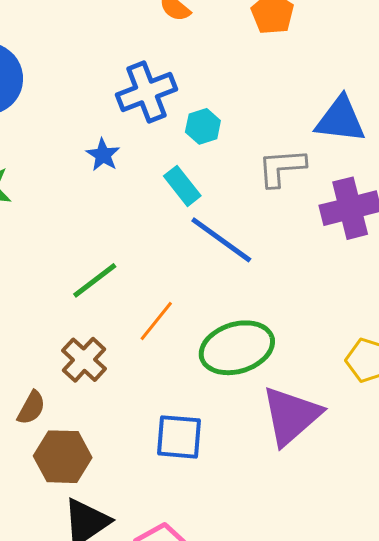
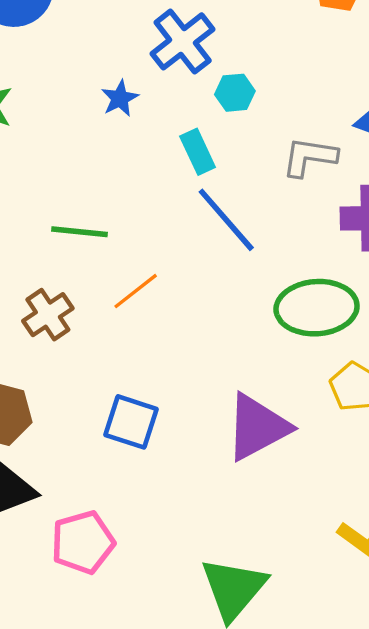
blue cross: (146, 92) -> (183, 41), turned -30
green line: (95, 280) -> (79, 232), turned 30
green ellipse: (237, 348) -> (317, 308), moved

